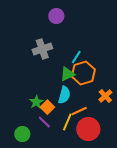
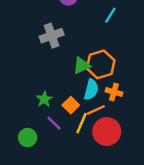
cyan line: (76, 57) -> (110, 15), moved
cyan semicircle: (64, 95) -> (91, 90), moved
orange cross: (105, 96) -> (114, 92), moved, turned -32
orange square: (47, 107) -> (71, 105), moved

